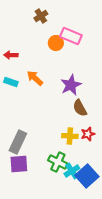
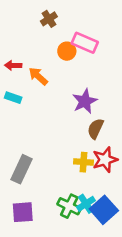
orange arrow: (35, 78) -> (38, 76), moved
brown semicircle: (80, 108) -> (95, 129), turned 54
red star: (88, 134) -> (105, 160), size x1.5
green cross: (58, 162) -> (69, 206), moved
purple square: (19, 164) -> (23, 212), moved

